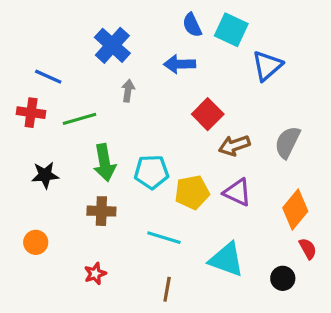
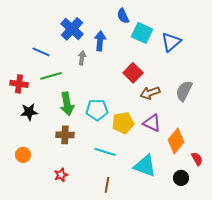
cyan square: (231, 30) -> (142, 33), moved
blue arrow: (180, 64) -> (100, 41), moved, turned 96
blue line: (48, 77) -> (41, 52), moved
red cross: (31, 113) -> (19, 84), moved
orange diamond: (295, 210) -> (176, 141), moved

